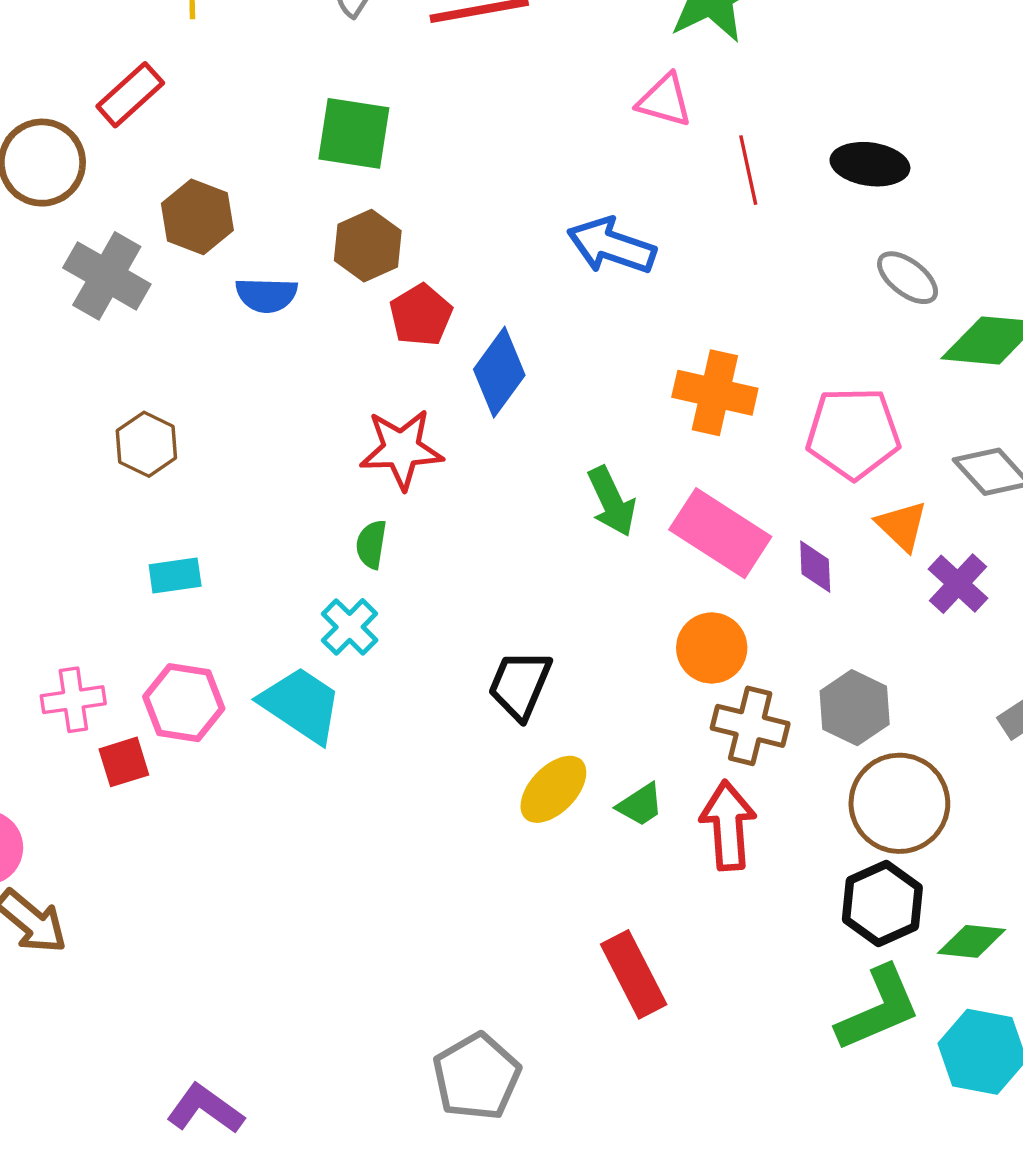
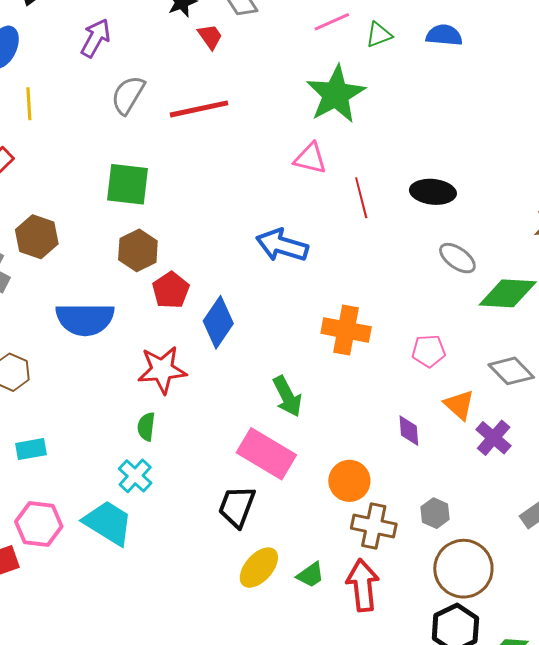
blue semicircle: (266, 295) -> (85, 319), moved, size x1.6
pink pentagon: (853, 433) -> (429, 351), size x0.6
pink rectangle: (720, 533) -> (266, 454), moved
gray hexagon: (855, 708) -> (435, 513), size x0.7

